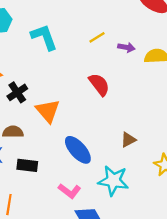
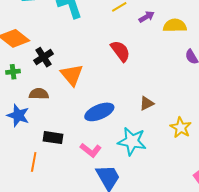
purple arrow: (126, 47) -> (147, 17), turned -42
blue ellipse: (78, 150) -> (99, 112), turned -72
black rectangle: (27, 165) -> (53, 138), moved

